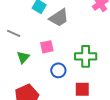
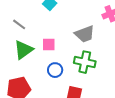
gray trapezoid: (59, 18) -> (85, 34), moved
green triangle: (23, 57) -> (23, 50), size x1.5

